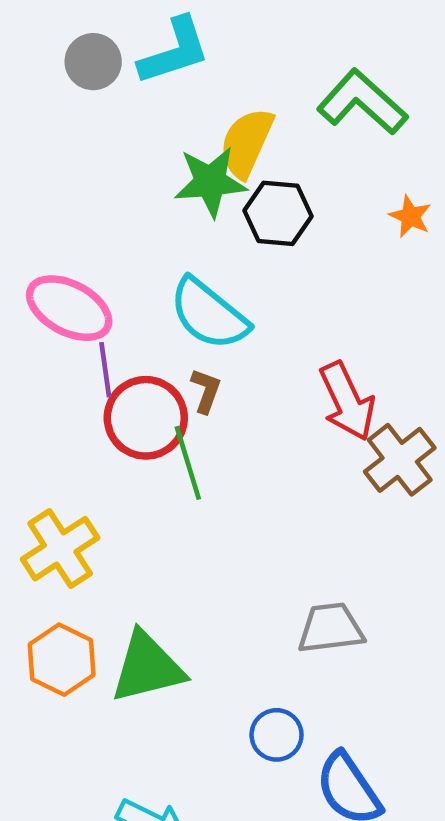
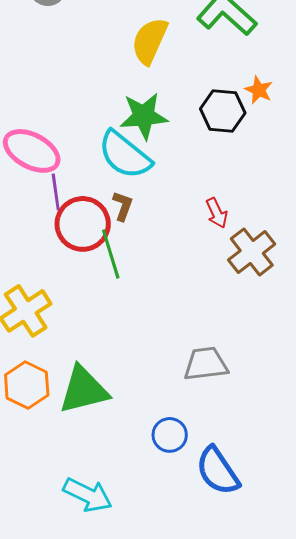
green star: (210, 182) -> (144, 116), moved
black hexagon: (278, 213) -> (223, 111), moved
red arrow: (347, 401) -> (217, 213), size x0.6

